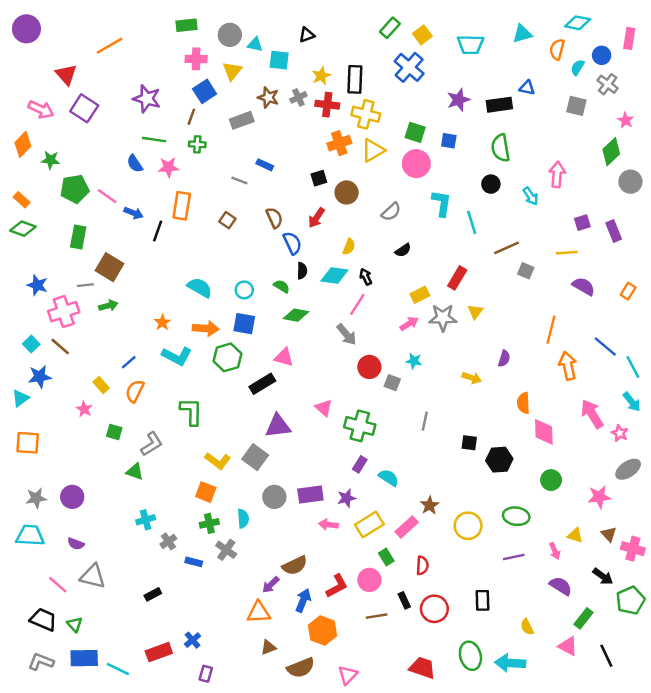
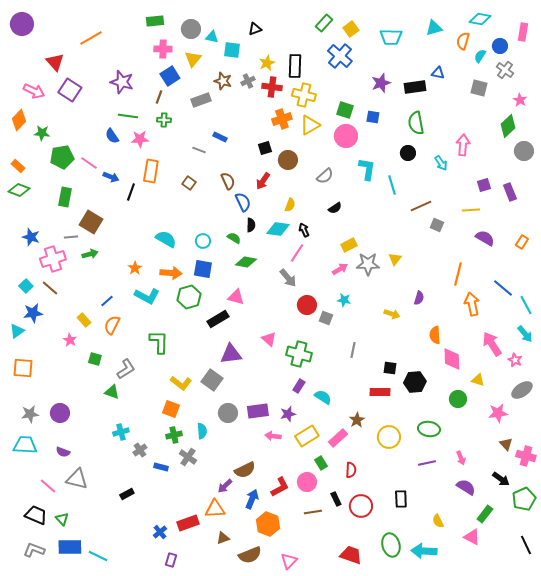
red rectangle: (457, 278) -> (380, 392), moved, turned 60
yellow triangle: (575, 535) -> (478, 380), moved
red rectangle: (159, 652) -> (188, 523), moved
black line: (606, 656) -> (526, 545), moved

